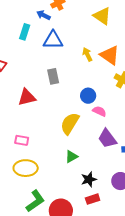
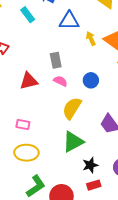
cyan rectangle: (25, 32) -> (28, 15), turned -56
blue triangle: (53, 40) -> (69, 21), moved
pink semicircle: (99, 111) -> (60, 81), moved
green triangle: (71, 157) -> (73, 142), size x1.6

